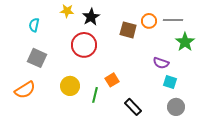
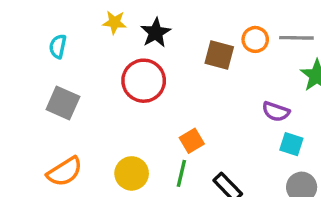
yellow circle: (70, 86) -> (132, 173), moved
orange semicircle: (25, 90) -> (65, 172), moved
green line: (95, 95) -> (181, 173), moved

